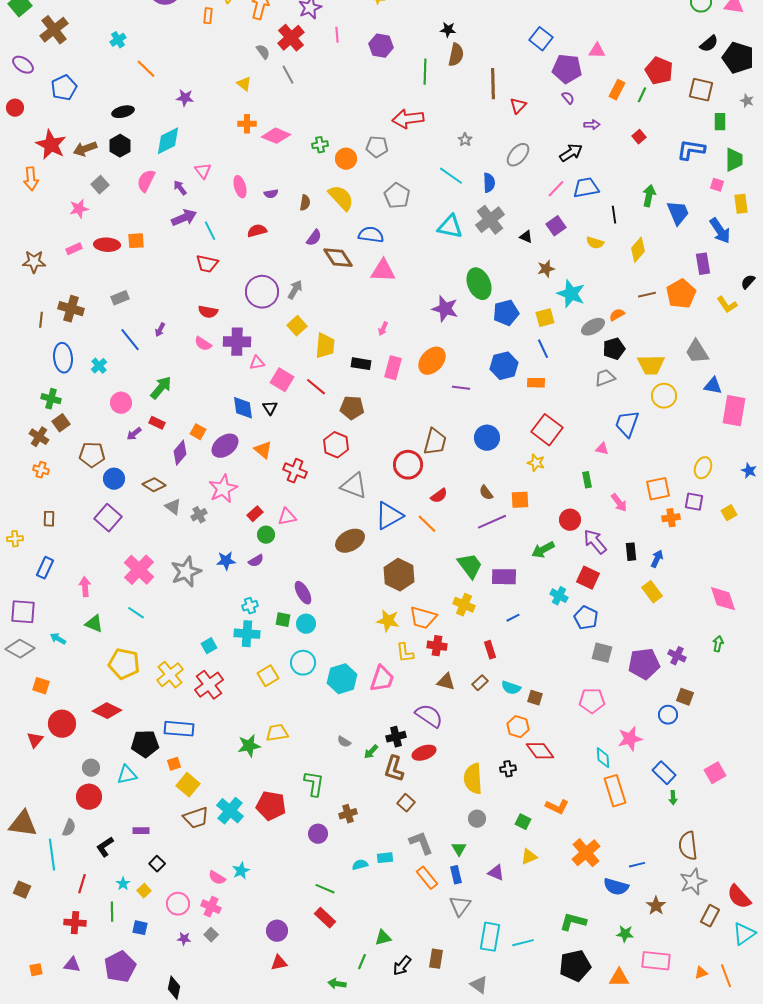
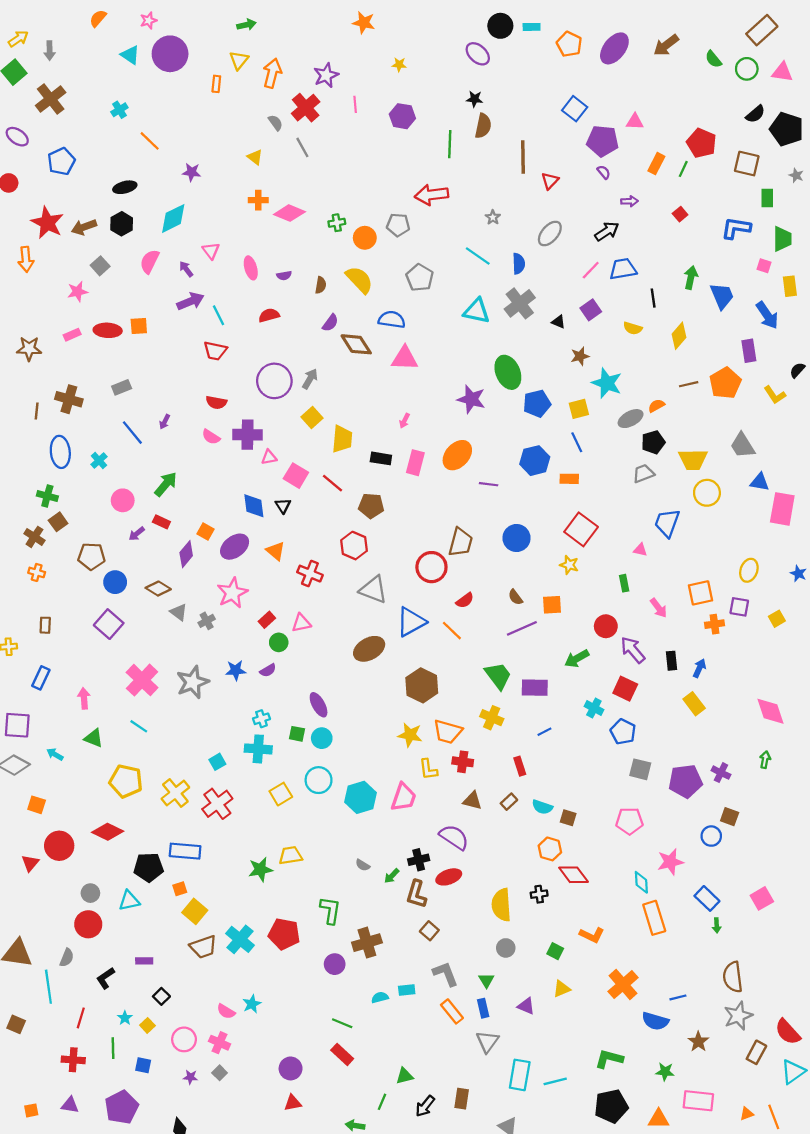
brown cross: (348, 814) -> (367, 943), size x1.5

